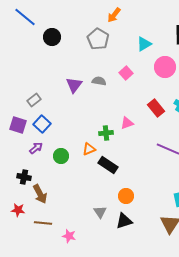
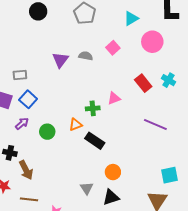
gray rectangle: (34, 100) -> (20, 75), turned 32

